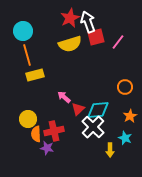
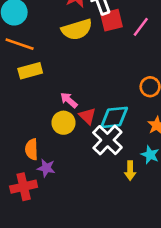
orange line: (27, 55) -> (20, 44), turned -55
red triangle: (78, 109) -> (87, 116), turned -32
yellow circle: (28, 119) -> (63, 123), moved
red cross: (54, 131) -> (24, 187), moved

